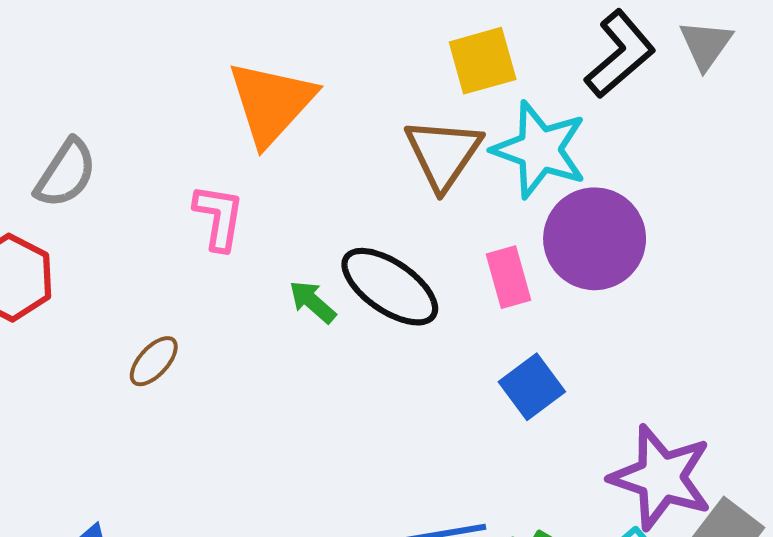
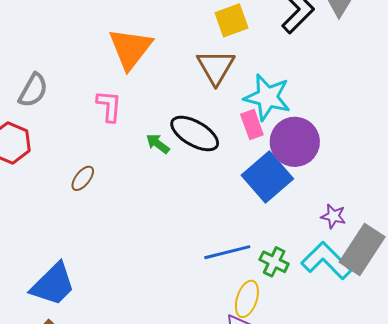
cyan star: (540, 150) -> (267, 97), moved
purple circle: (595, 239) -> (295, 142), moved
blue square: (532, 387) -> (267, 177), size x1.6
purple star: (661, 477) -> (333, 216), size x0.5

